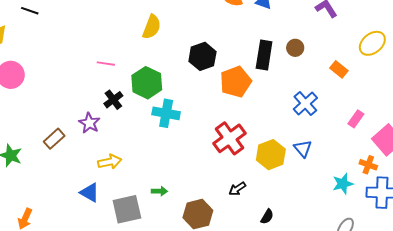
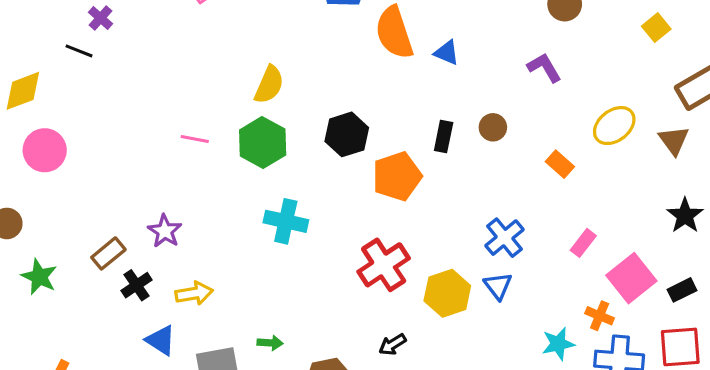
black rectangle: (264, 55) -> (444, 136), size x0.7
green hexagon: (147, 83) -> (263, 143), moved
black cross: (113, 100) -> (137, 285), moved
blue cross: (305, 103) -> (504, 238), moved

